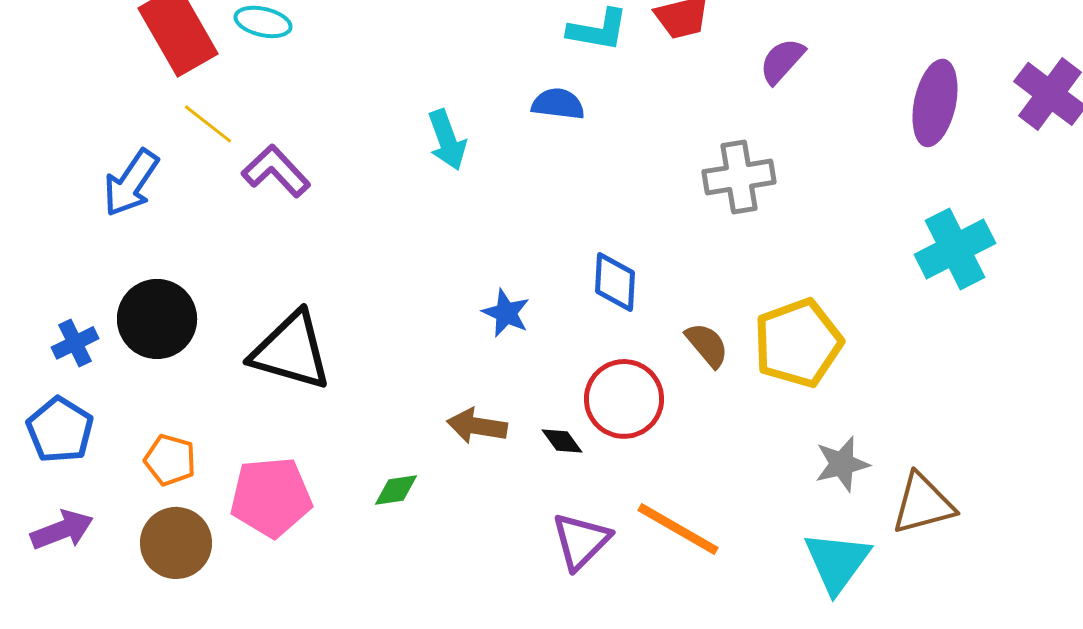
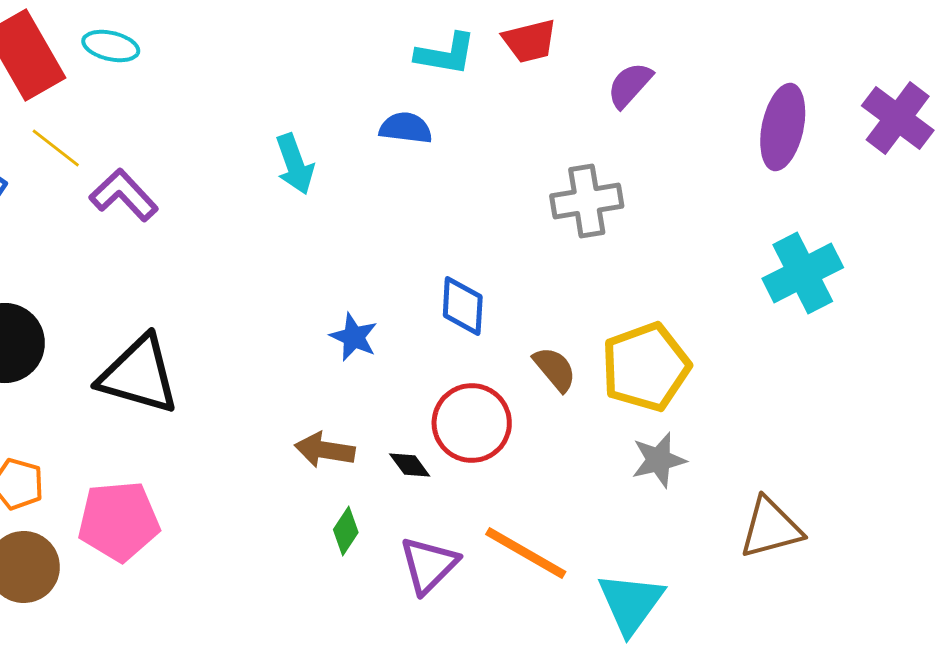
gray star: (842, 464) -> (659, 460), moved
green diamond: (396, 490) -> (346, 531), moved, turned -48
cyan triangle: (837, 562) -> (631, 603), moved

